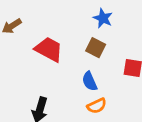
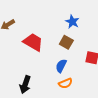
blue semicircle: (90, 81) -> (61, 66), turned 48

